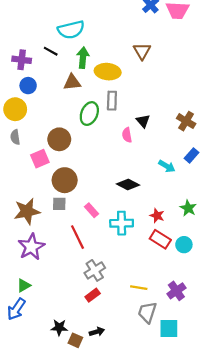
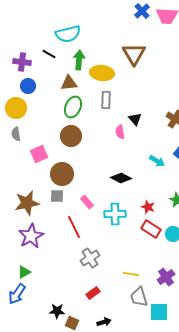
brown triangle: (142, 51) -> (134, 54), size x1.4
green ellipse: (89, 114) -> (73, 107), moved
brown circle: (59, 139) -> (71, 136), moved
red rectangle: (93, 295) -> (93, 293), moved
gray trapezoid: (147, 312) -> (139, 297), turned -35
black arrow: (97, 332) -> (104, 322), moved

